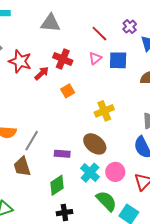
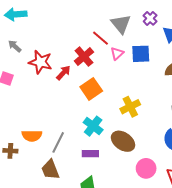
gray triangle: (50, 23) -> (121, 24), moved, turned 50
red line: (99, 34) -> (101, 38), moved
red cross: (63, 59) -> (84, 57), turned 30
orange square: (68, 91) -> (91, 89), size x1.5
cyan cross: (90, 173) -> (93, 126), moved

